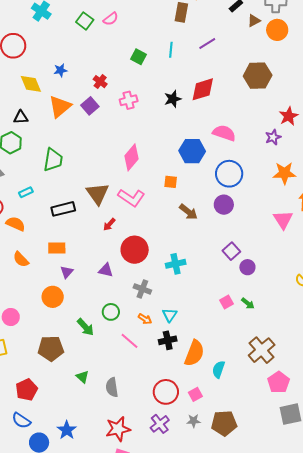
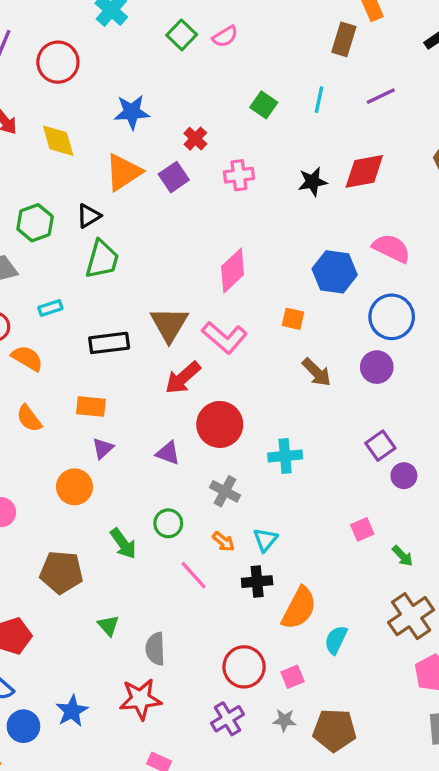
blue star: (60, 70) -> (132, 112), size x1.5
yellow diamond: (31, 84) -> (58, 141), moved
black triangle: (21, 117) -> (89, 216), moved, turned -35
red arrow: (109, 224) -> (183, 378), size x1.6
green arrow: (248, 303) -> (403, 556), moved
red star: (118, 429) -> (140, 699), moved

